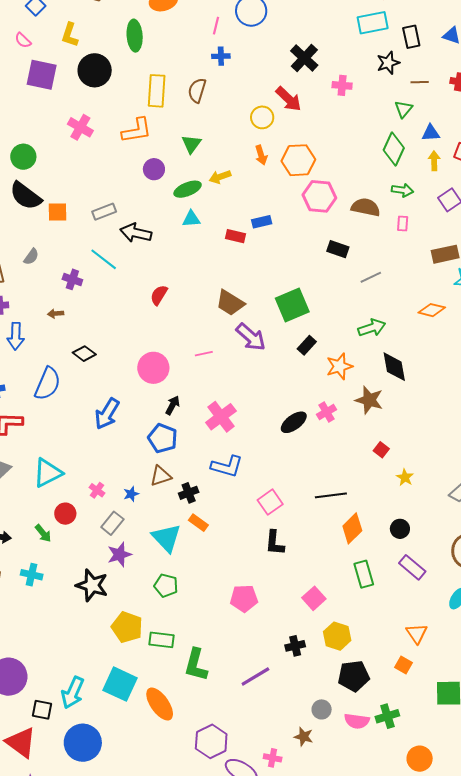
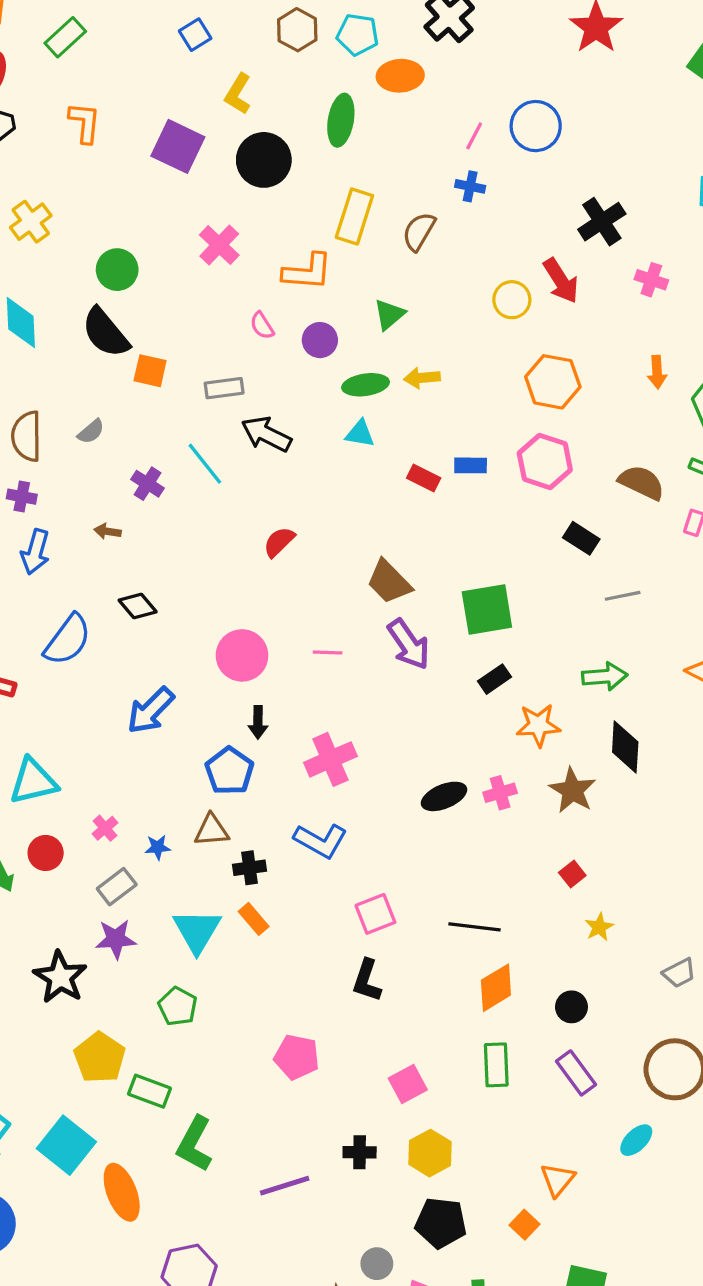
pink semicircle: (23, 40) -> (262, 326), moved
orange arrow: (261, 155) -> (657, 372), moved
pink hexagon: (319, 196) -> (545, 462), moved
black arrow: (173, 405) -> (258, 722), turned 138

